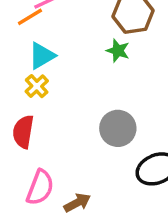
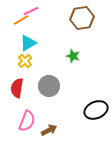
green star: (118, 51) -> (73, 56), moved
gray circle: (118, 128) -> (49, 86), moved

